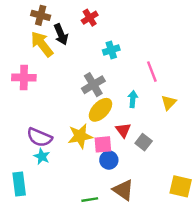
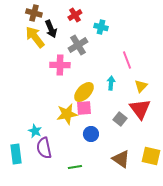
cyan cross: (111, 50) -> (101, 27), moved, turned 32
pink cross: (24, 78) -> (60, 65), moved
gray cross: (93, 85) -> (78, 45), moved
red triangle: (123, 130) -> (140, 109), moved, size x1.6
purple semicircle: (39, 137) -> (44, 148), moved, turned 55
pink square: (103, 144) -> (84, 108), moved
brown triangle: (123, 190) -> (121, 159), moved

